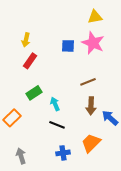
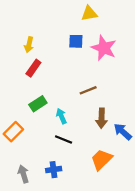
yellow triangle: (95, 17) -> (89, 13), moved
blue square: (68, 46) -> (76, 41), moved
brown line: (88, 82) -> (88, 90), moved
blue cross: (63, 153) -> (54, 170), moved

